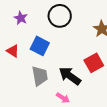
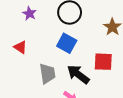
blue square: (40, 46) -> (67, 43), moved
red square: (94, 63) -> (103, 62), turned 30

